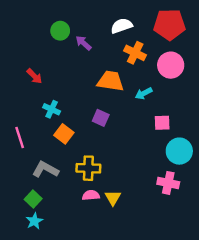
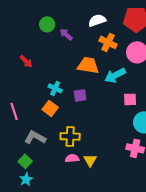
cyan arrow: (144, 93) -> (115, 75), size x1.5
cyan cross: (52, 109) -> (55, 88), moved
purple square: (101, 118) -> (80, 95), turned -32

